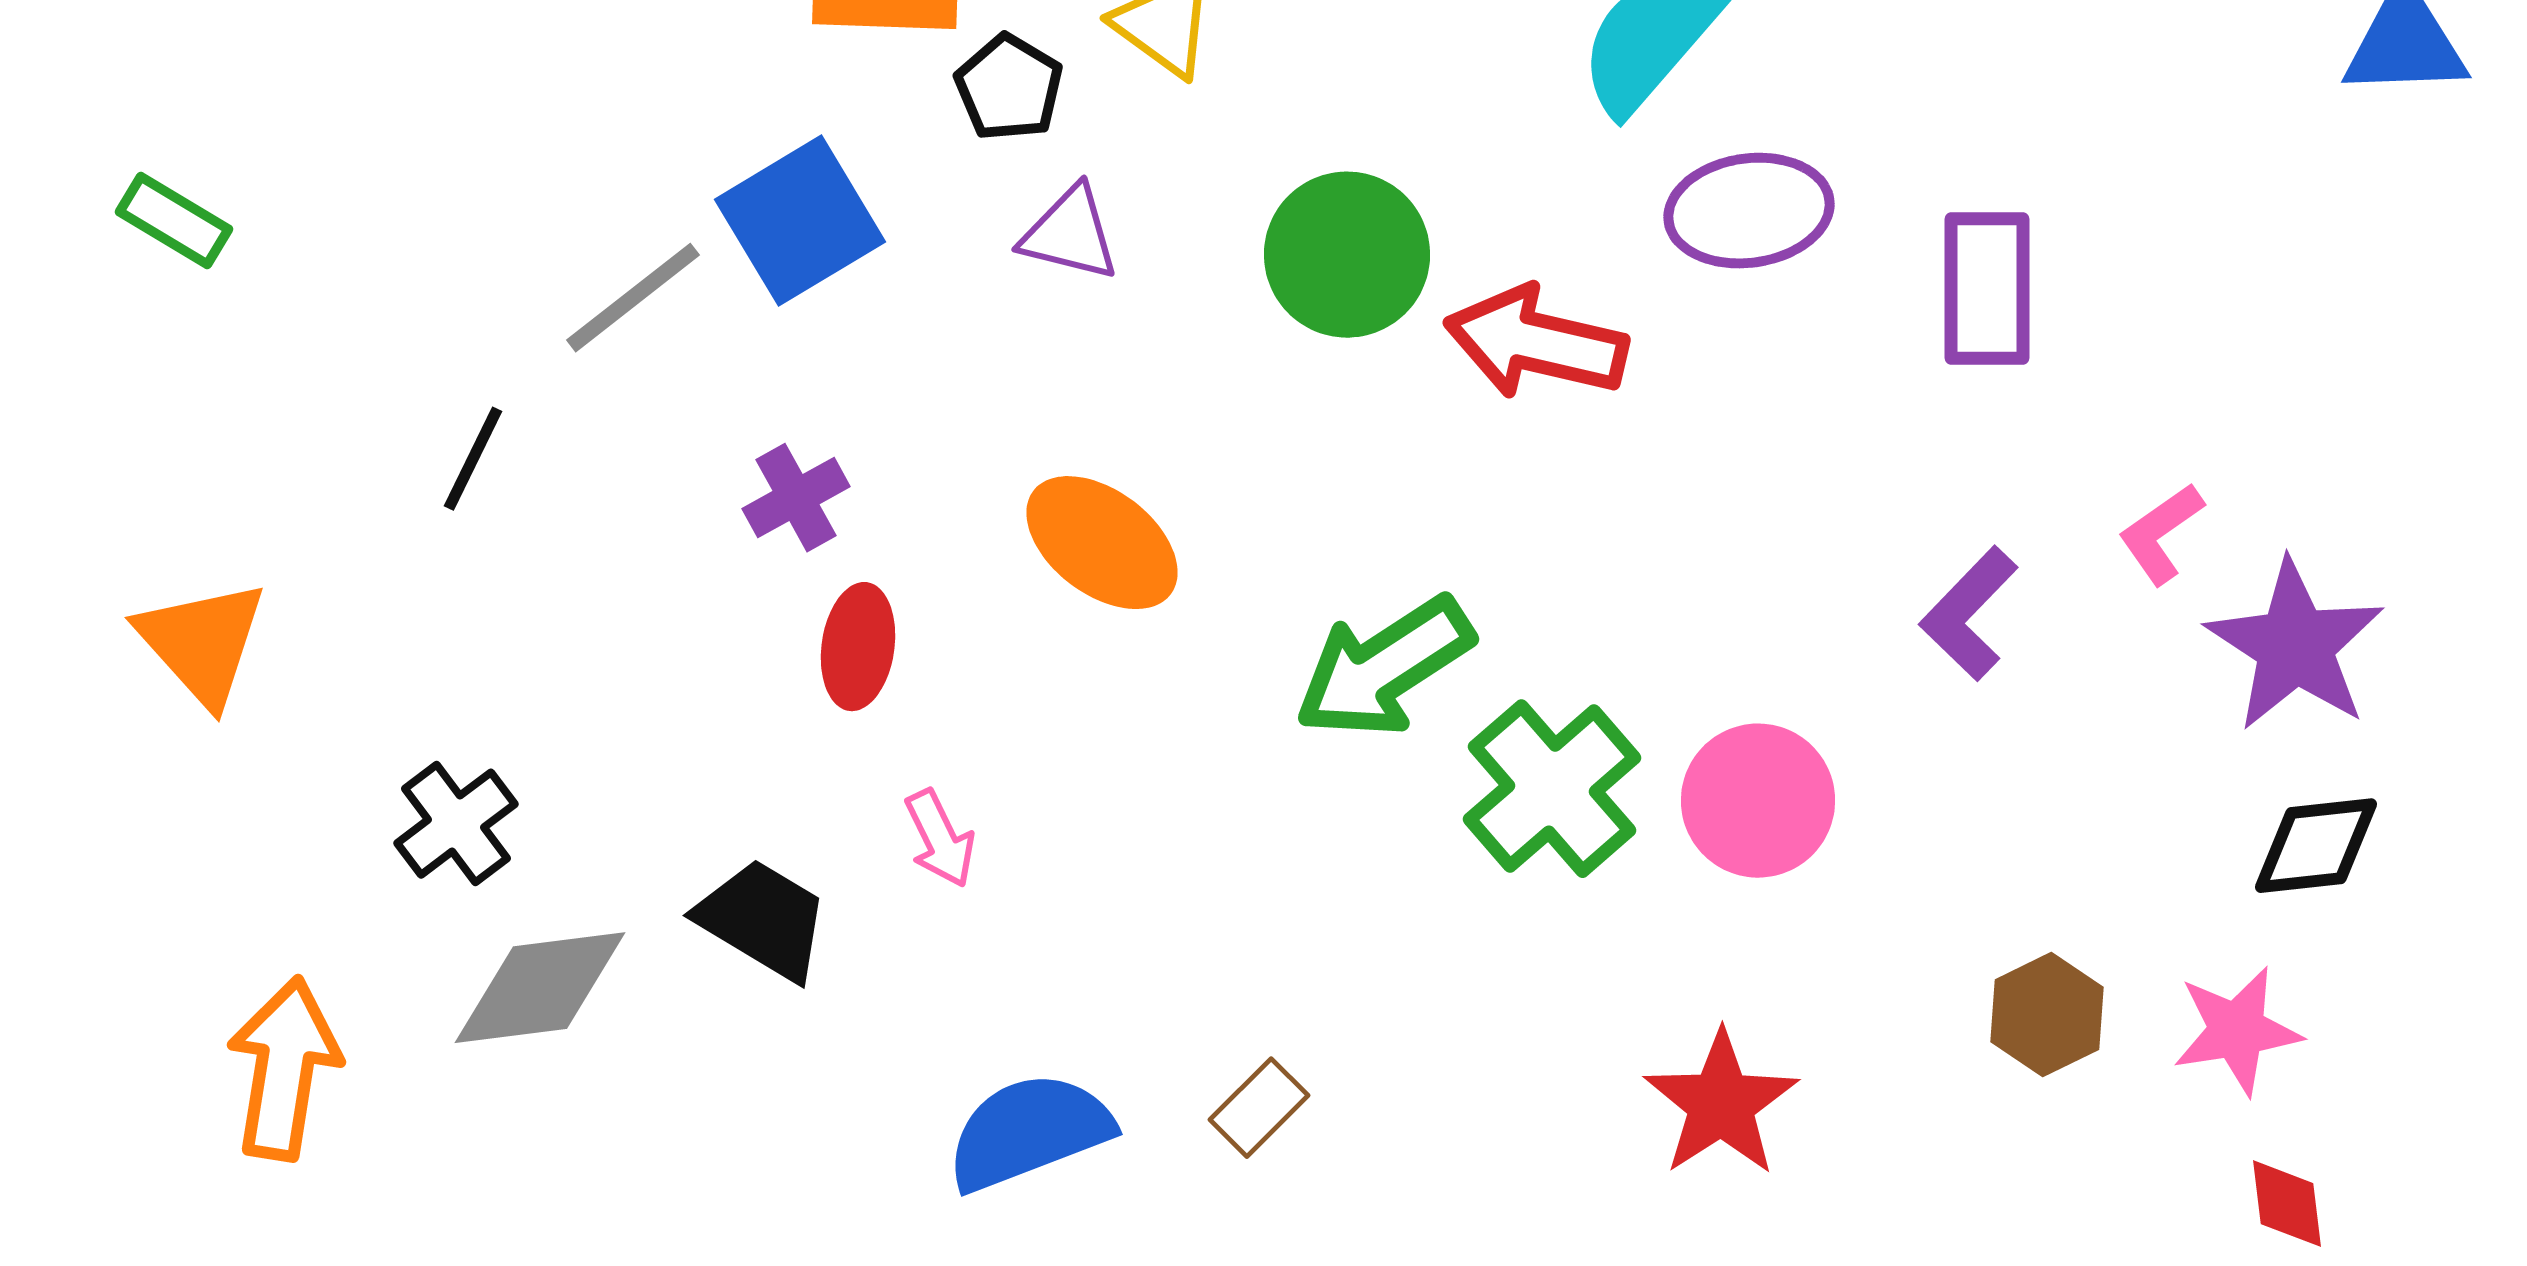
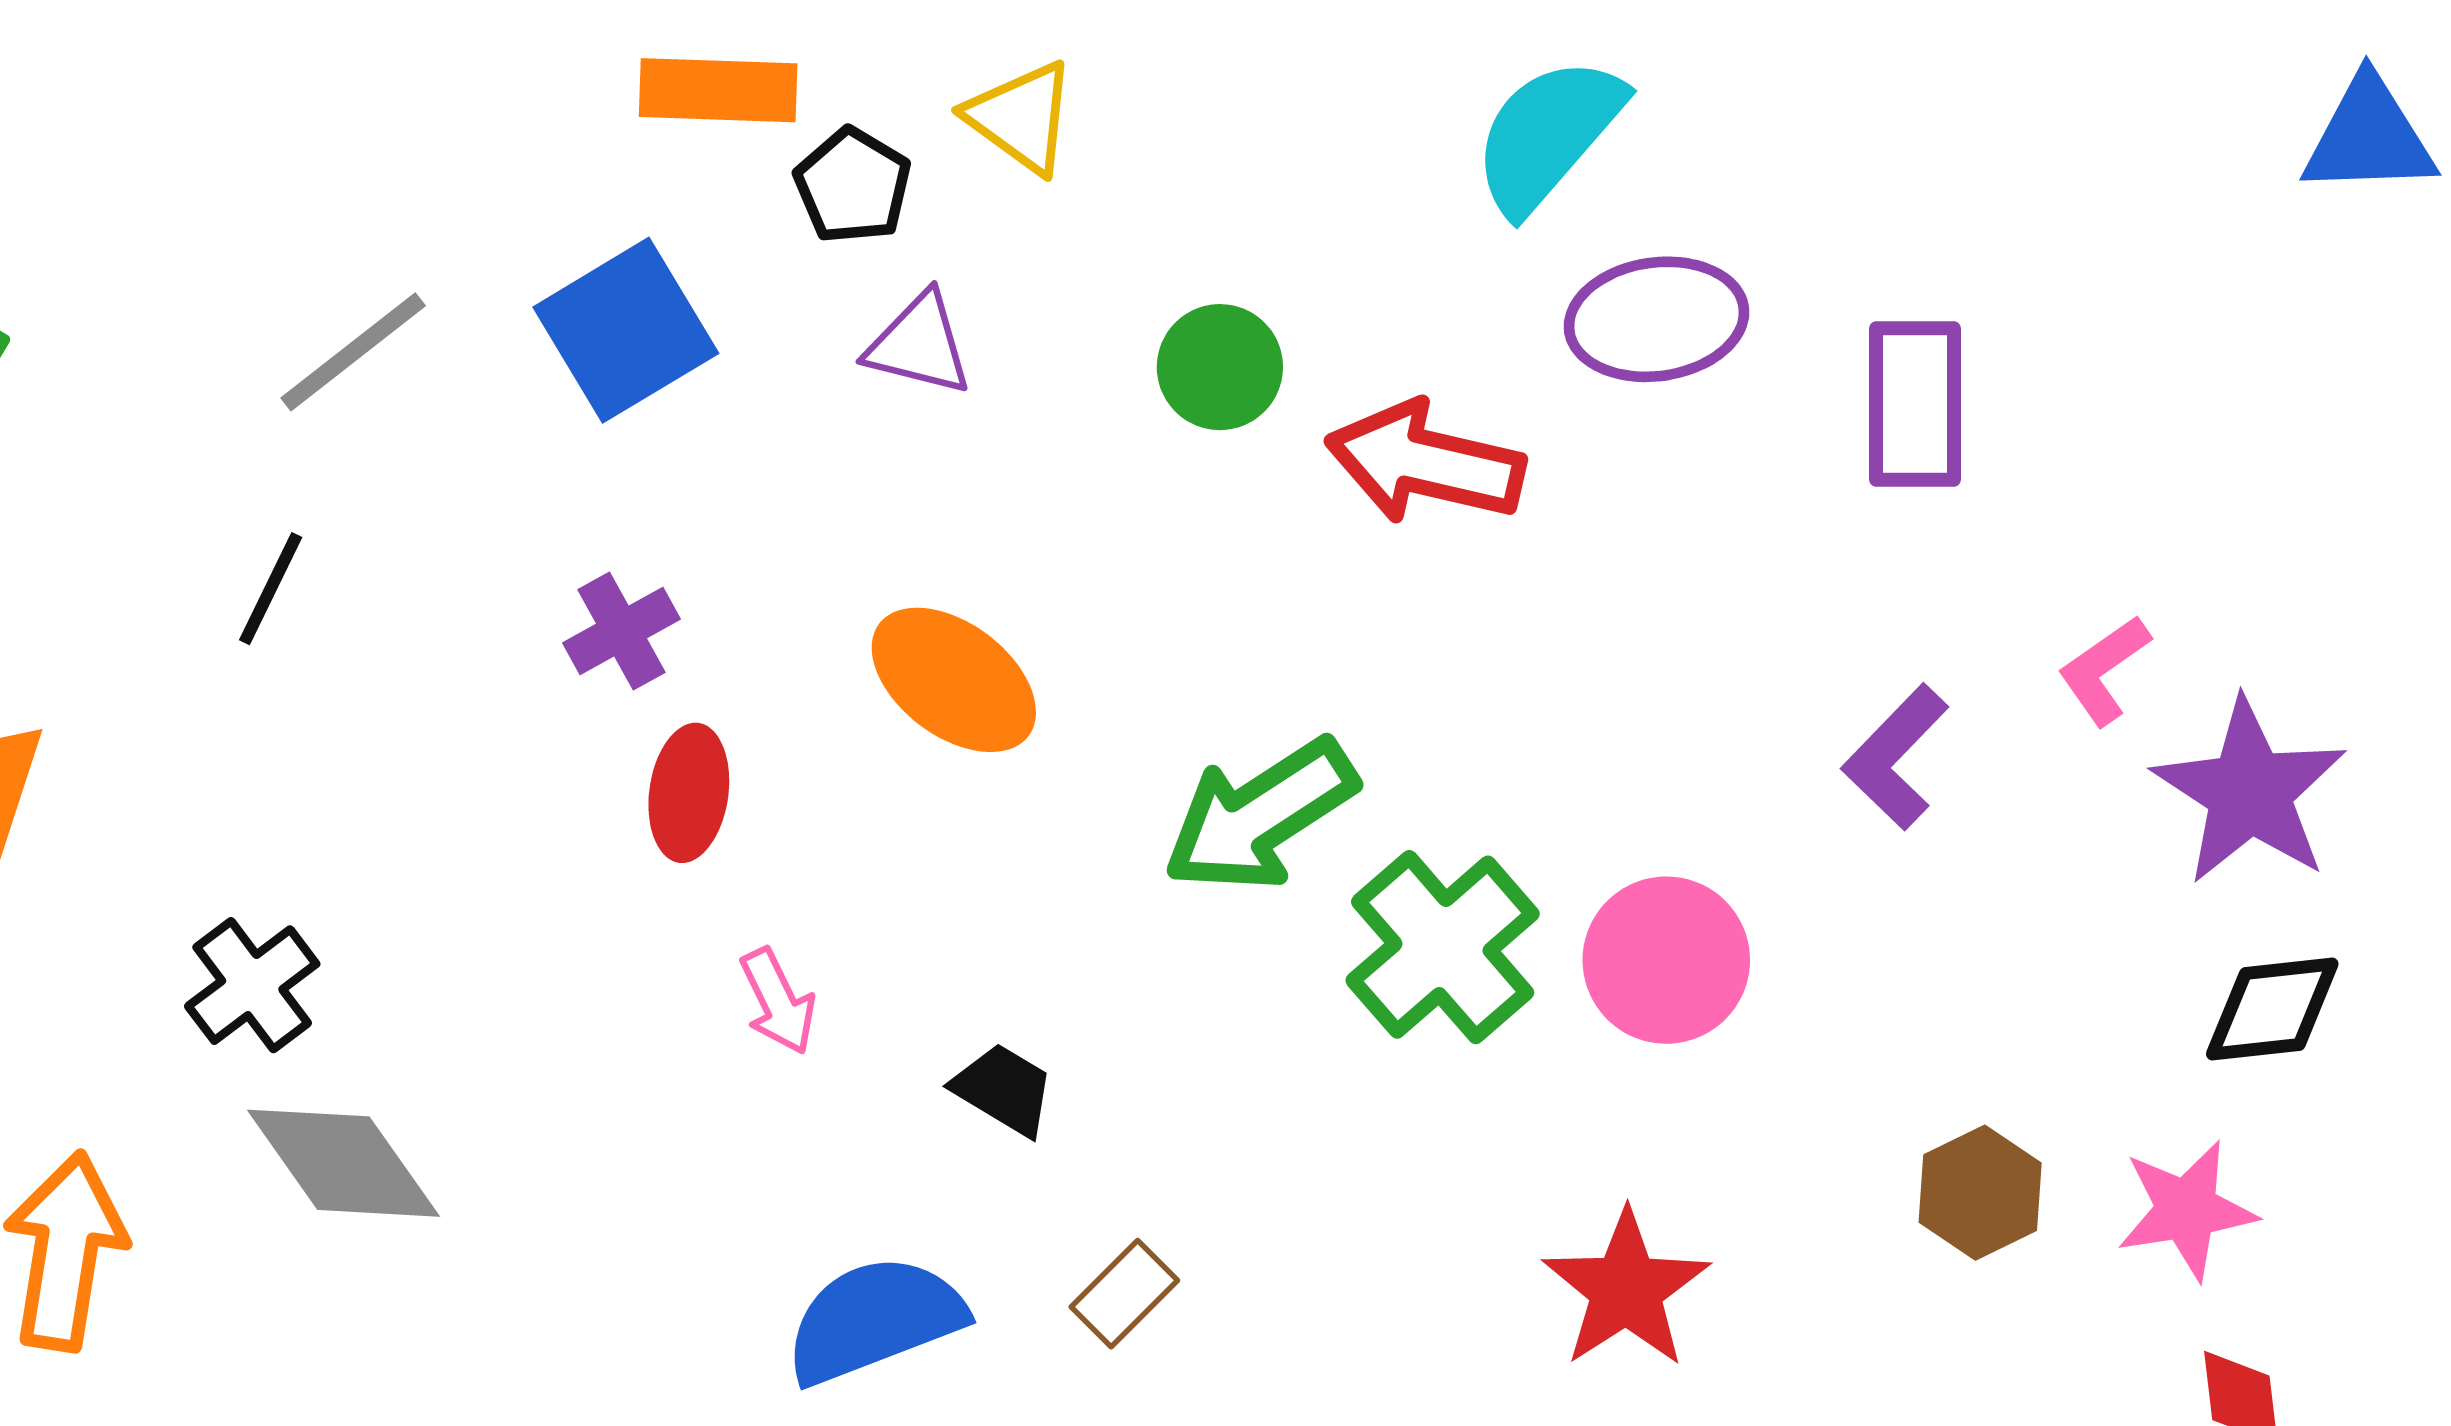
green circle: (1347, 255) -> (1220, 367), size x0.7
gray line: (633, 298) -> (353, 352), moved
black trapezoid: (763, 920) -> (1004, 1089), moved, size x0.7
gray diamond: (540, 988) -> (343, 1163), turned 62

